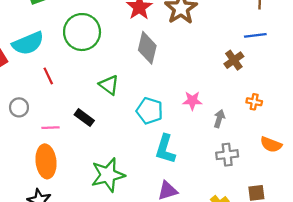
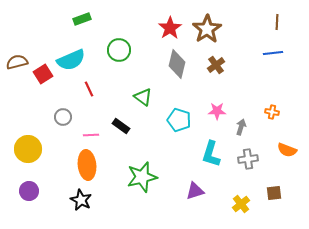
green circle: (82, 32) -> (119, 50), size x0.7
brown cross: (234, 60) -> (216, 65), moved
cyan L-shape: (165, 149) -> (211, 154), moved

